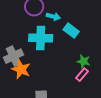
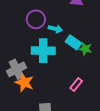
green star: (84, 61) -> (85, 49), moved
pink rectangle: (82, 75) -> (76, 84), moved

